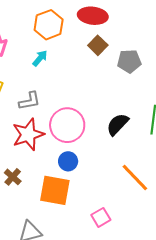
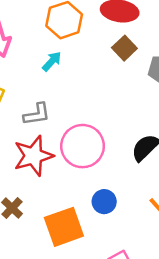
blue circle: (68, 161) -> (104, 202), moved
orange square: (55, 190) -> (64, 227), turned -32

